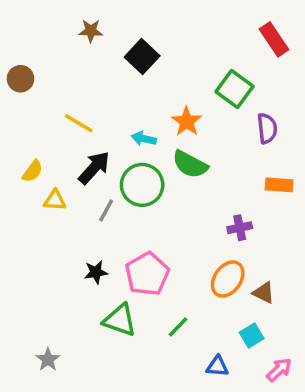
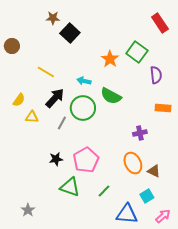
black square: (142, 56) -> (70, 33), moved
orange star: (187, 122) -> (110, 59), moved
orange ellipse: (228, 279) -> (133, 163), turned -60
blue triangle: (217, 366) -> (127, 214), size x1.6

